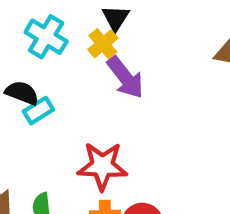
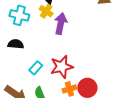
purple arrow: (125, 77) -> (61, 24), turned -115
cyan rectangle: (38, 111) -> (36, 68), moved

